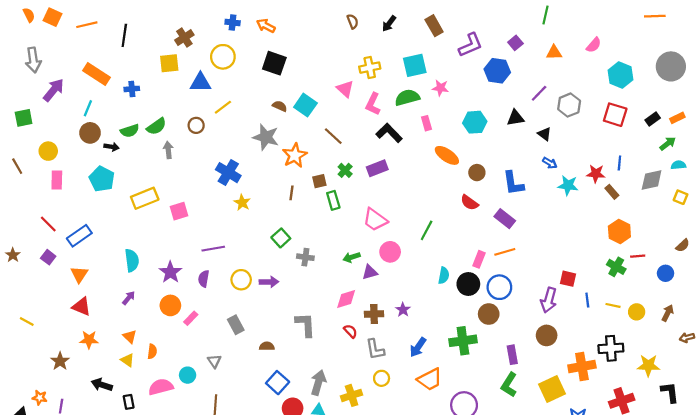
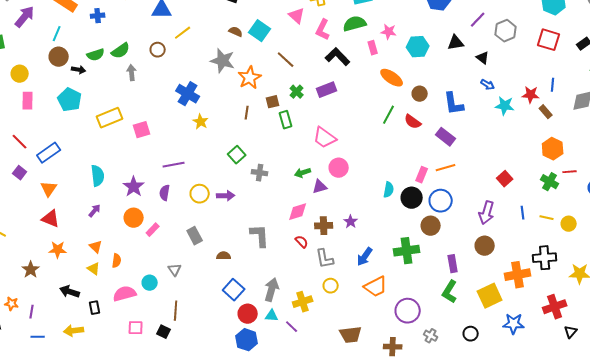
pink star: (440, 88) -> (389, 32), moved
green line: (427, 230) -> (389, 115), moved
red square: (568, 279) -> (505, 179), moved, turned 35

